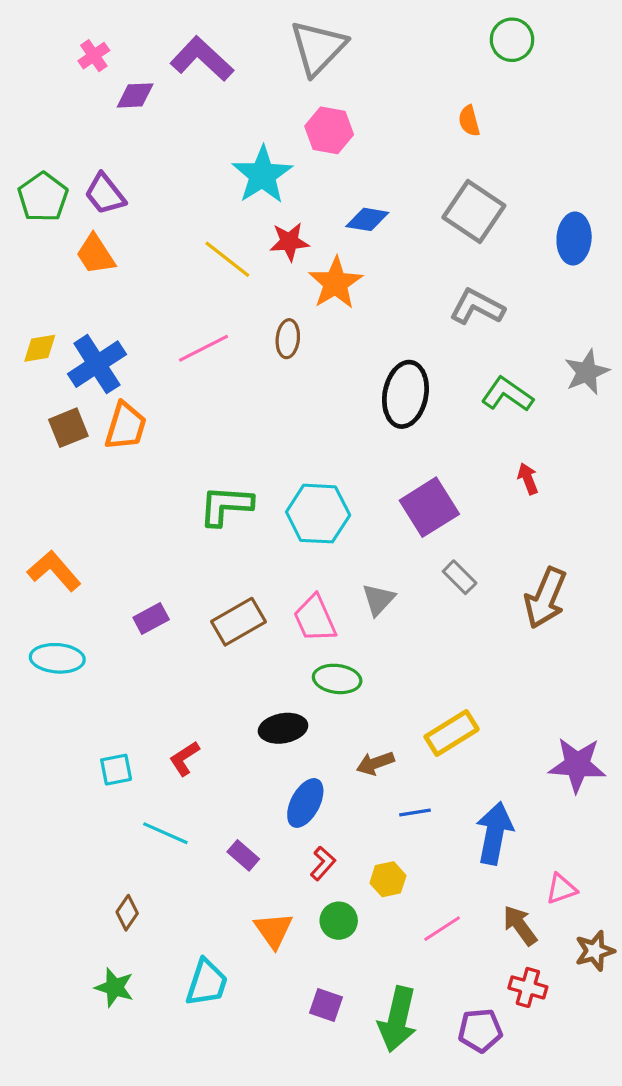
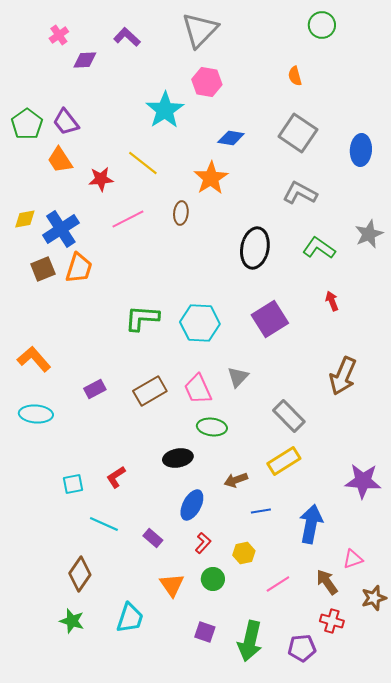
purple L-shape: (202, 59) -> (127, 37), size x0.7
red star: (289, 242) -> (101, 179), moved
gray rectangle: (460, 577) -> (289, 416), moved, size x1.5
brown diamond: (127, 913) -> (80, 574), size x1.6

